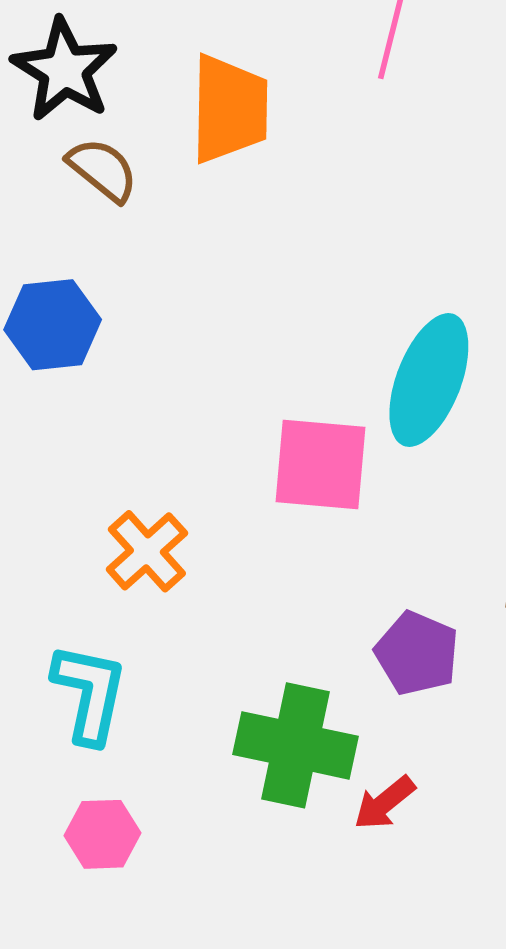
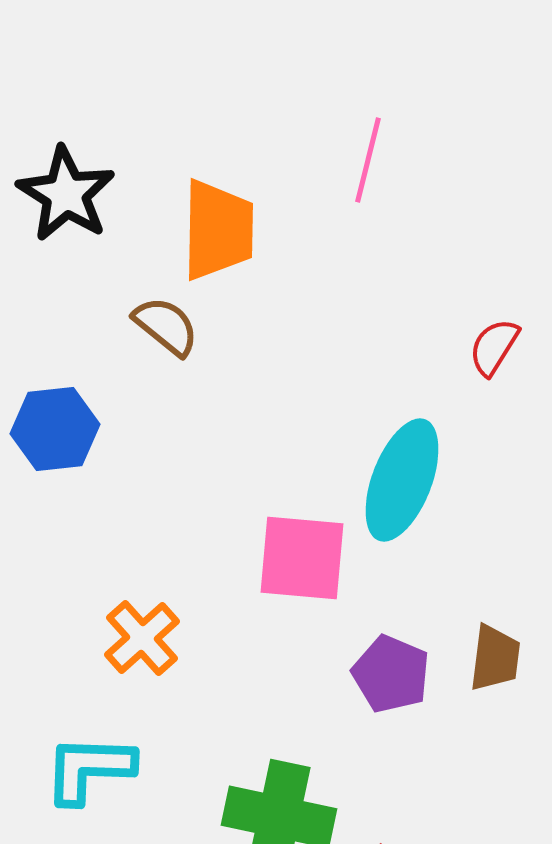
brown semicircle: (103, 170) -> (166, 326), moved
purple pentagon: (417, 653) -> (391, 674), moved
cyan L-shape: (89, 693) -> (89, 769), turned -100

